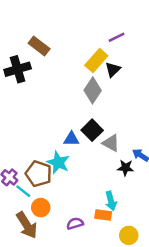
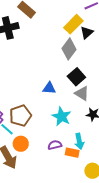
black square: (92, 130) -> (76, 77), moved
cyan star: (58, 163) -> (62, 117), moved
brown pentagon: (39, 174) -> (20, 116), turned 30
purple semicircle: (75, 223) -> (55, 145), moved

